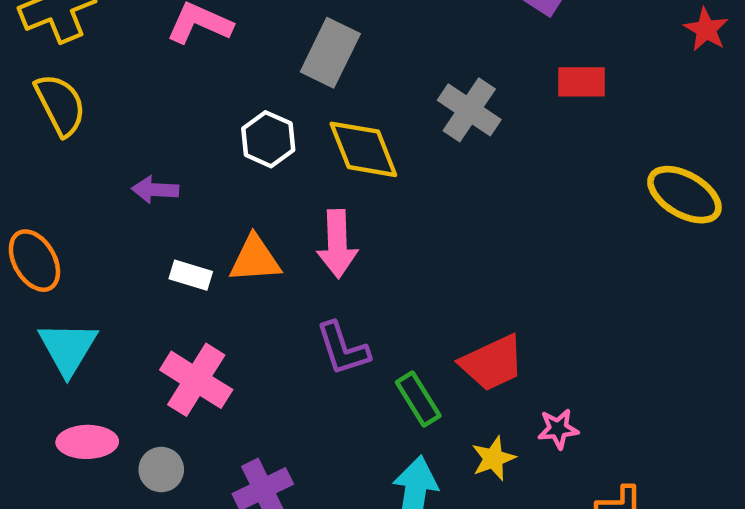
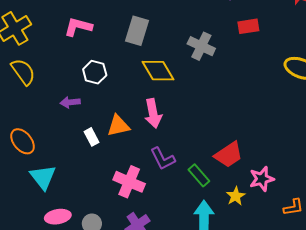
white hexagon: (268, 139) -> (95, 72), moved
white rectangle: (191, 275) -> (91, 137), turned 54
pink cross: (196, 380) -> (129, 182), moved
pink star: (558, 429) -> (262, 179), size x1.4

